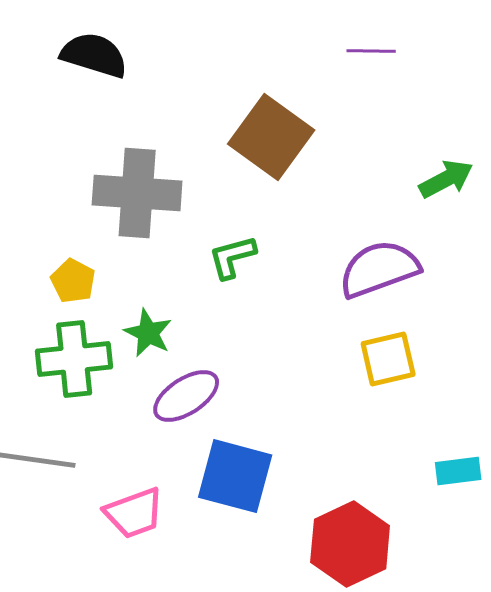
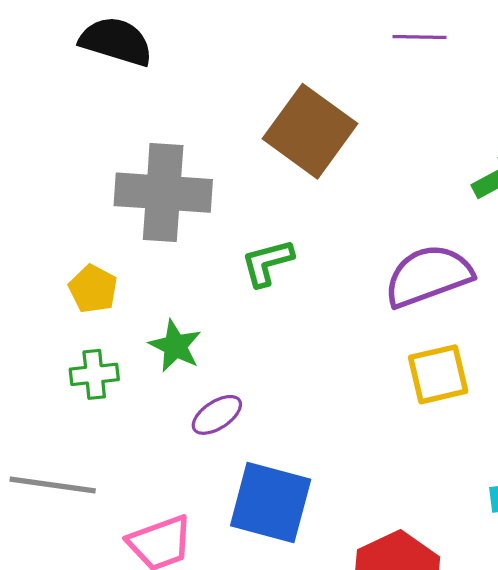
green cross: (74, 359) -> (94, 374), size x0.6
purple ellipse: (186, 396) -> (217, 415), size x0.7

